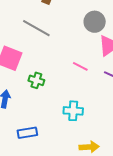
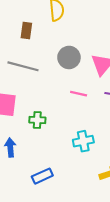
gray circle: (95, 22) -> (69, 57), moved

